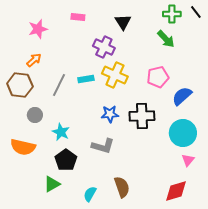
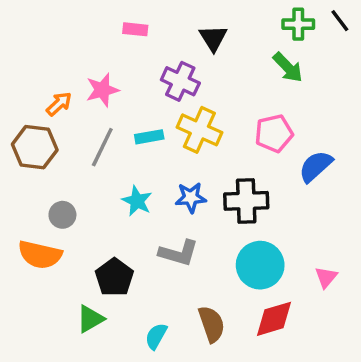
pink star: (38, 29) -> (102, 90), moved
gray circle: (35, 115) -> (62, 215), moved
cyan star: (61, 132) -> (137, 201), moved
cyan circle: (183, 133) -> (260, 265), moved
red diamond: (176, 191) -> (274, 319), moved

